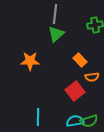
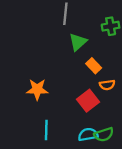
green triangle: (56, 34) -> (78, 42), moved
orange star: (30, 61) -> (37, 89), moved

